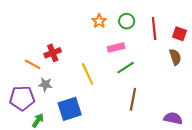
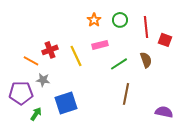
red square: (179, 34) -> (165, 40), moved
pink rectangle: (116, 48) -> (100, 45), moved
brown semicircle: (175, 57) -> (146, 60), moved
yellow line: (88, 74) -> (76, 56), moved

